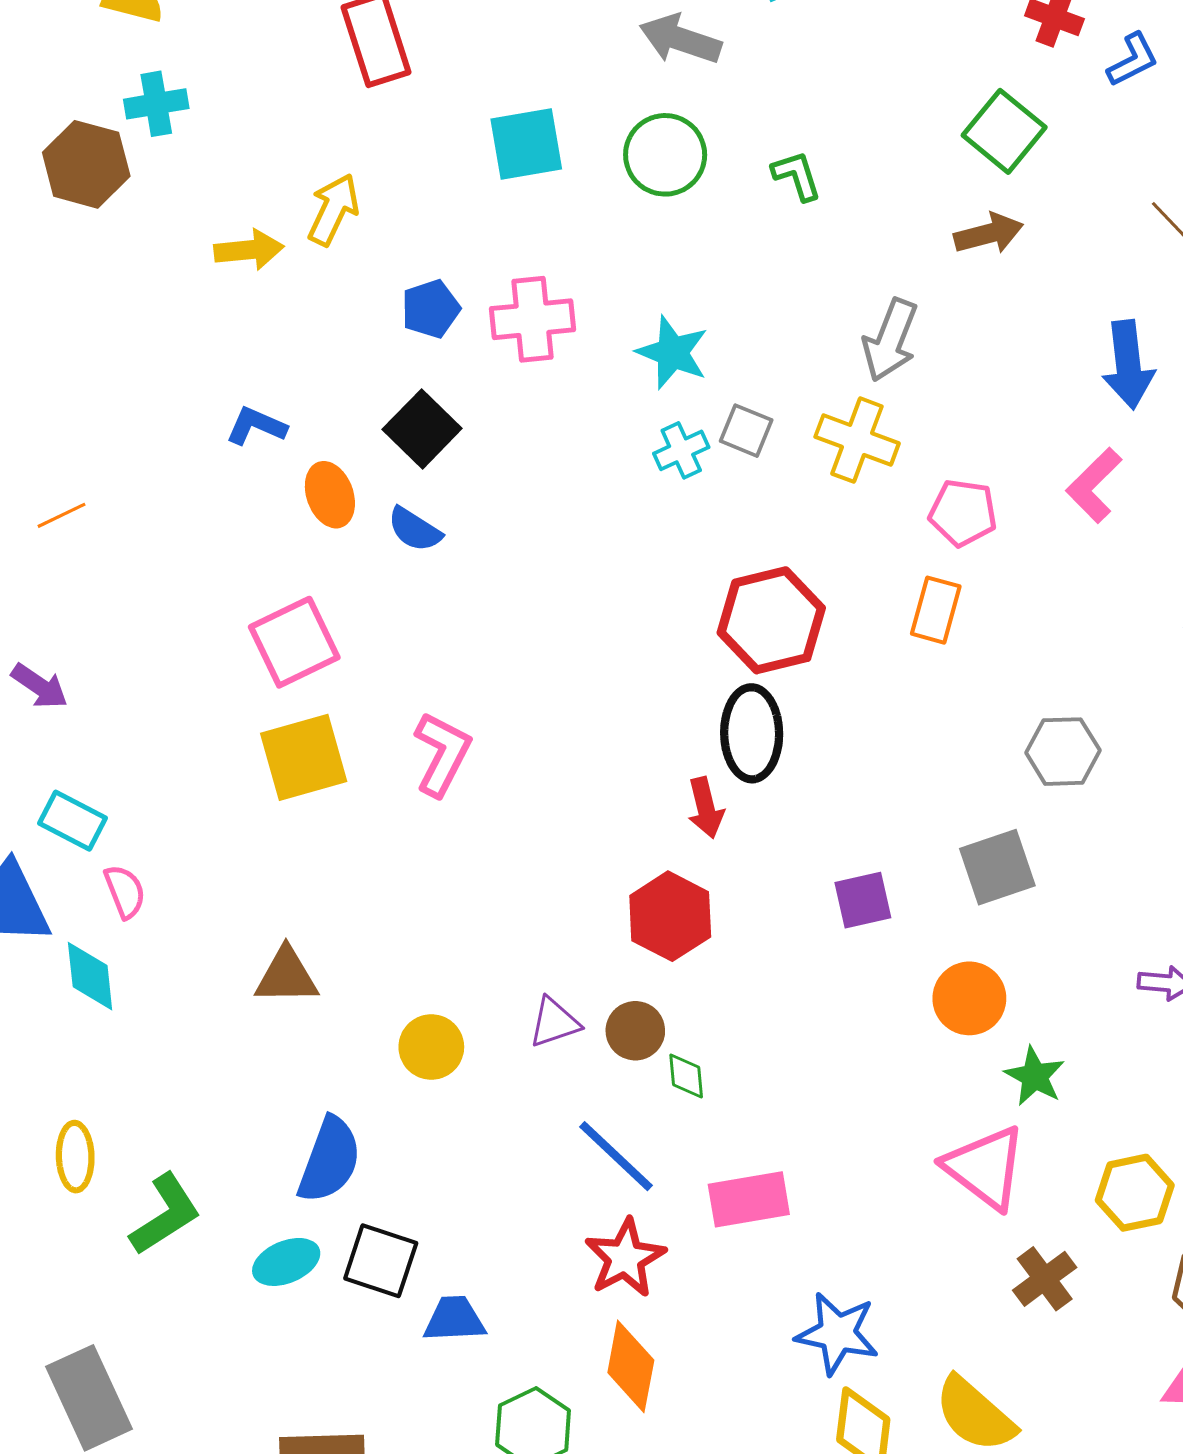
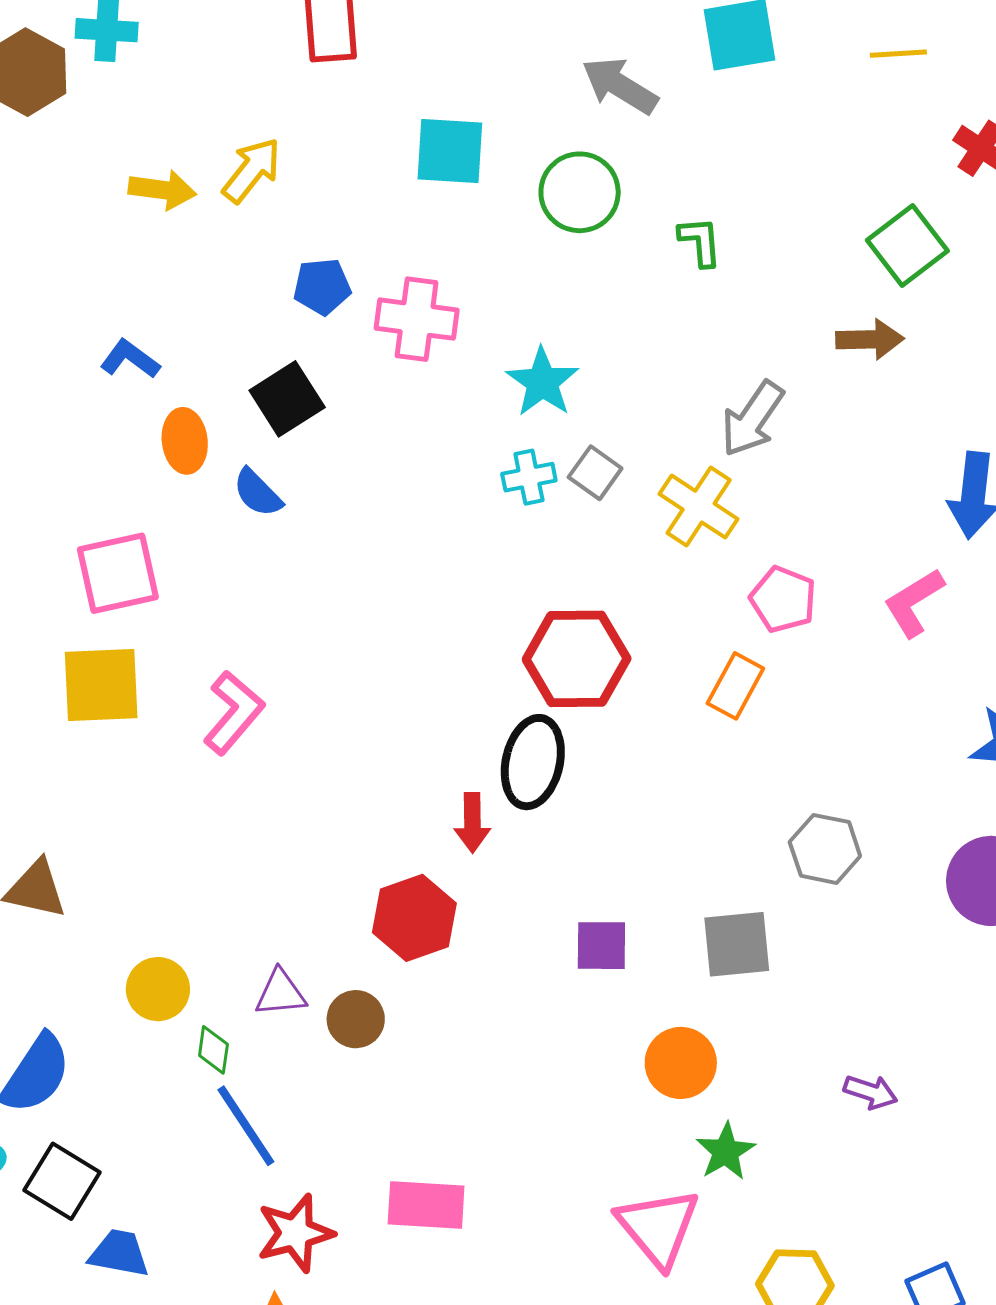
green diamond: (686, 1076) -> (213, 1050), moved
blue line: (616, 1156) -> (246, 1126), moved

